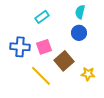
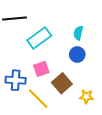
cyan rectangle: (42, 17) -> (39, 38), size x1.6
blue cross: (20, 47) -> (16, 80), moved

